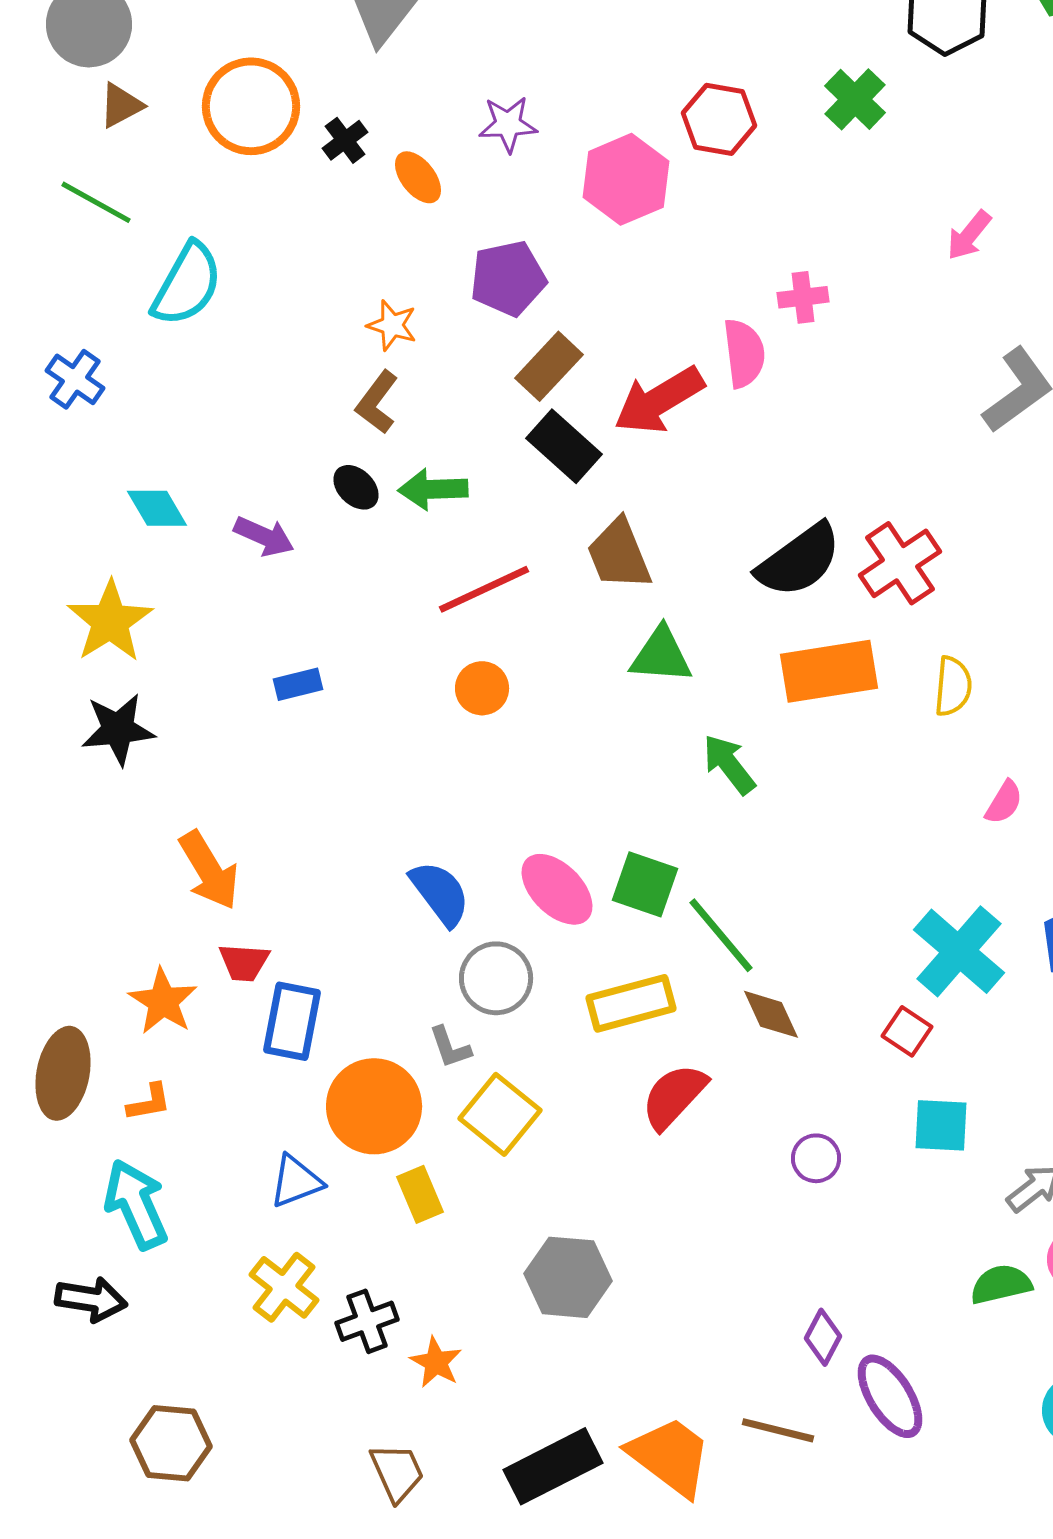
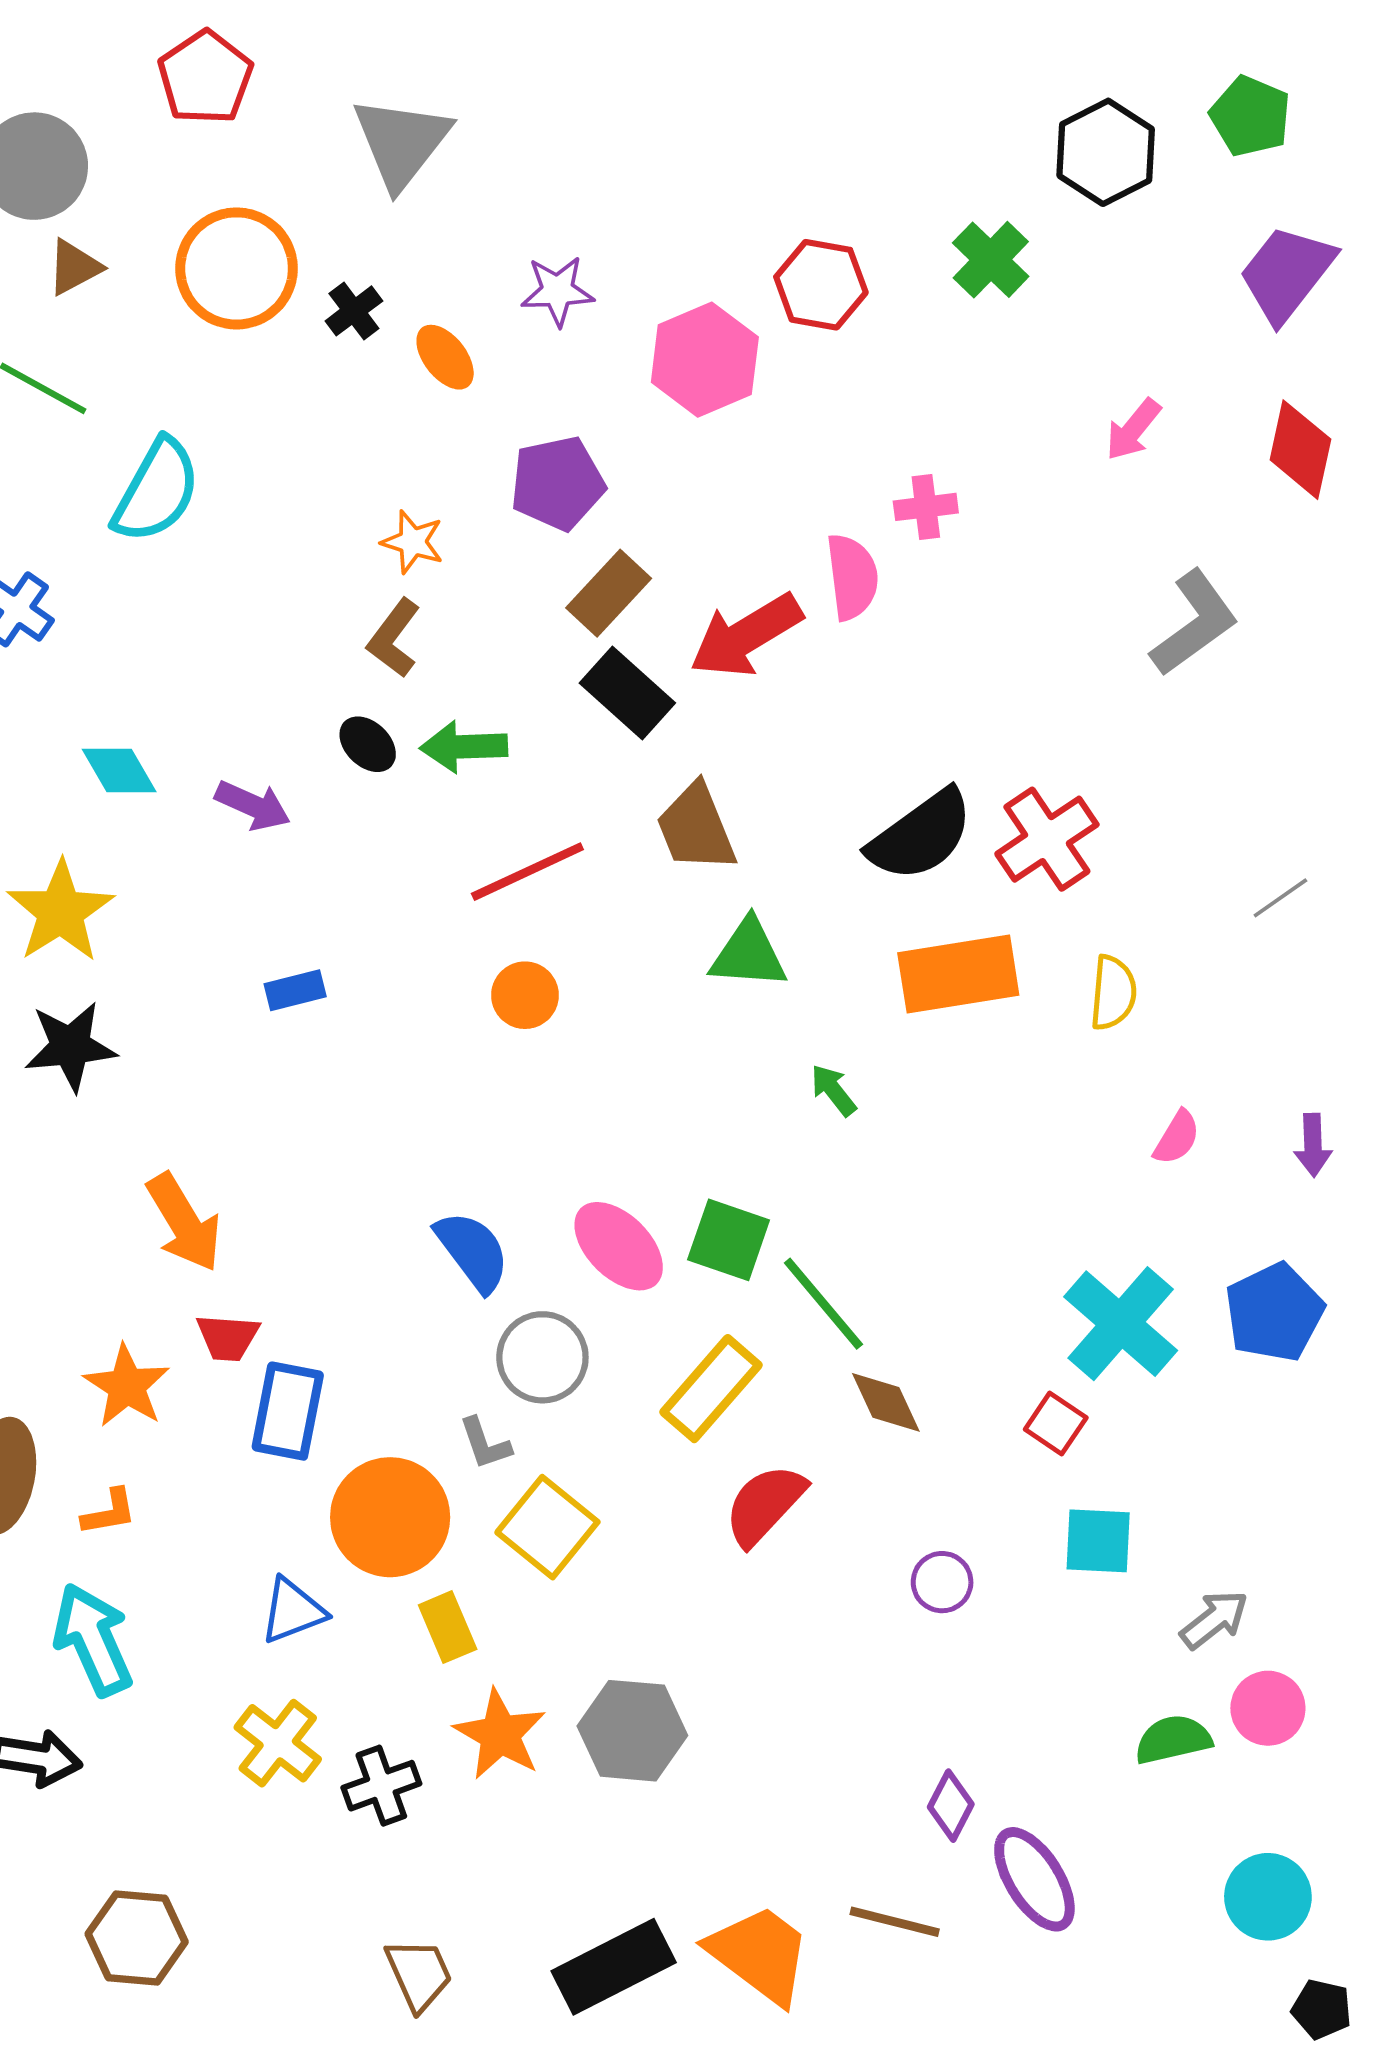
green arrow: (729, 764) -> (833, 1090), size x0.7
yellow rectangle: (631, 1003) -> (711, 1389), turned -34
orange star: (436, 1362) -> (500, 1734), moved, size x1.4

